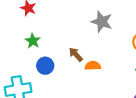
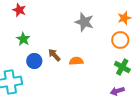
brown arrow: (76, 54) -> (54, 55), moved

